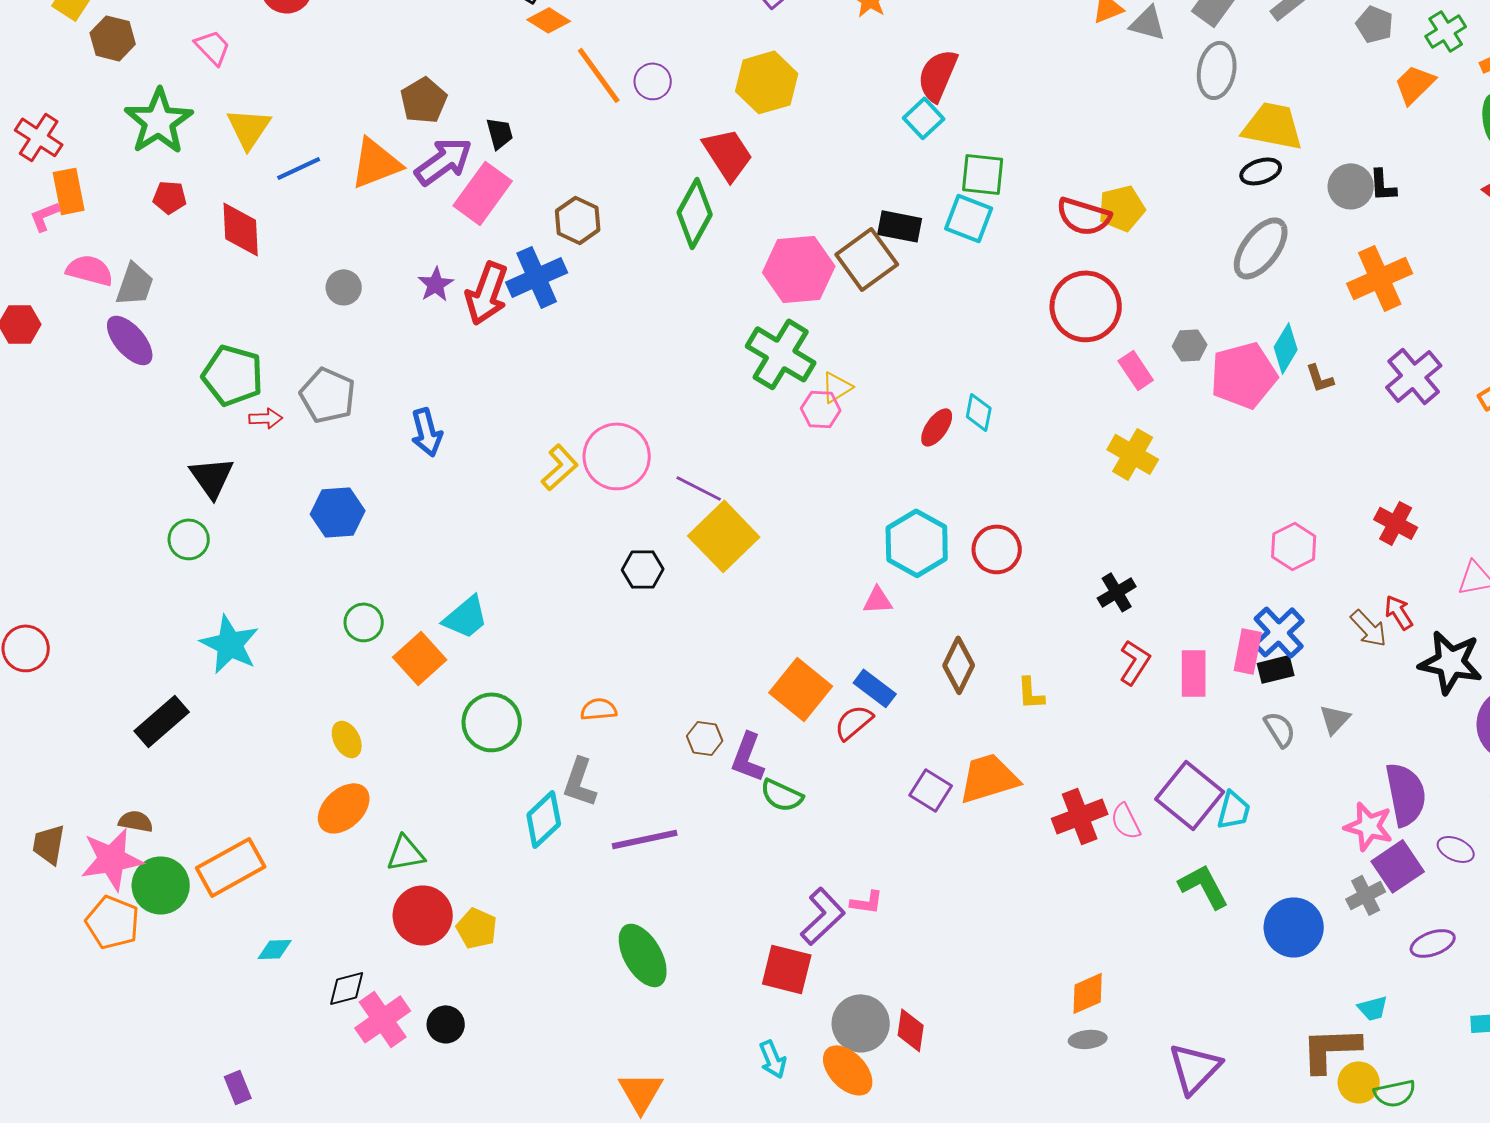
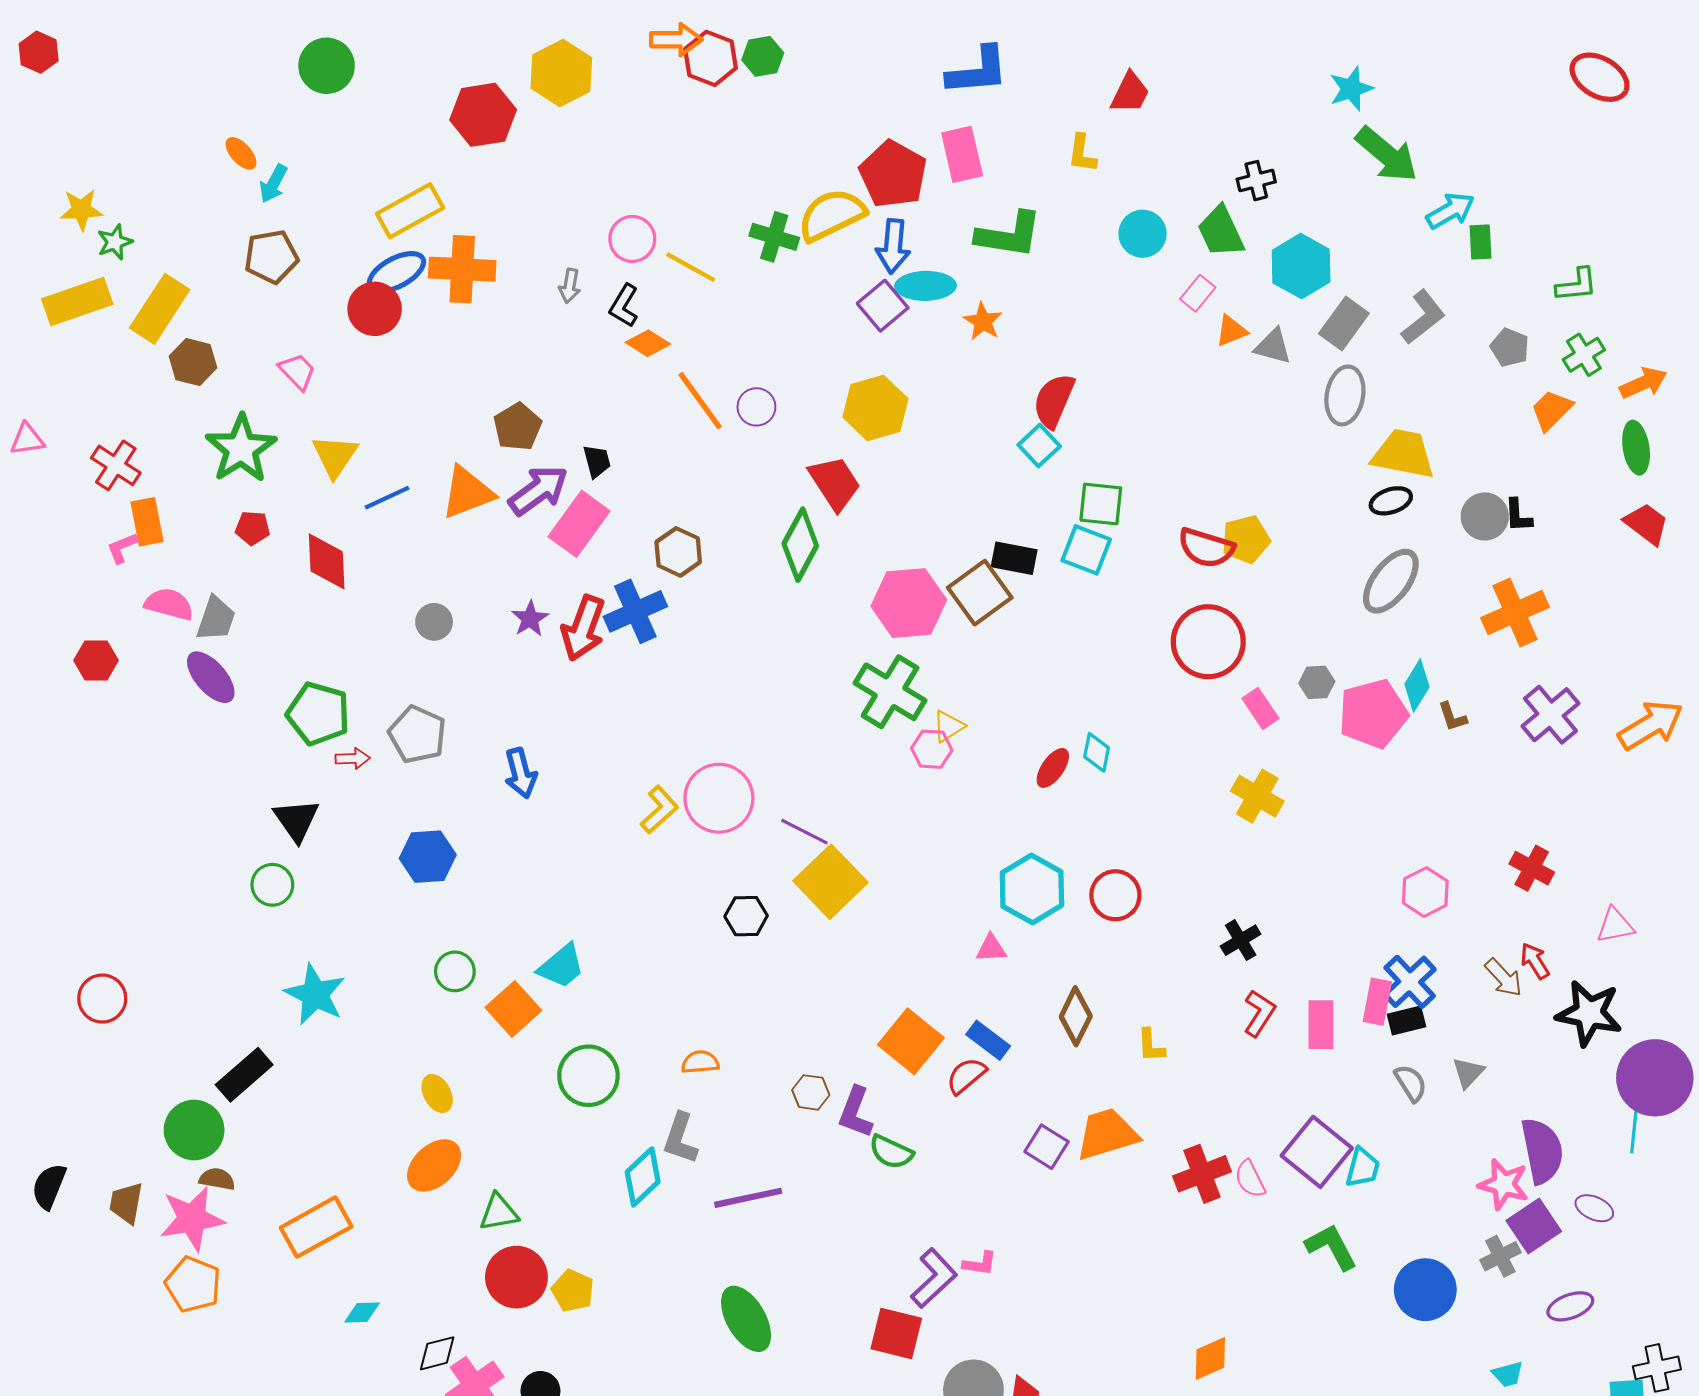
green circle: (161, 885) -> (194, 1130), moved

